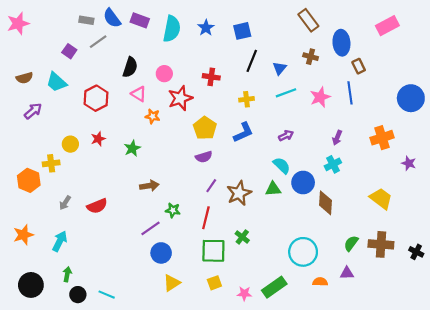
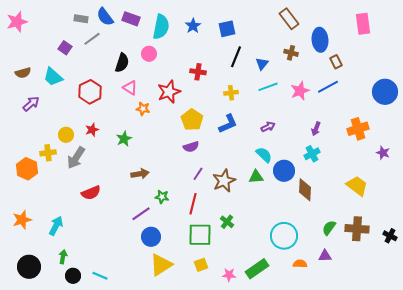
pink rectangle: (387, 26) -> (363, 24), turned -70
pink circle: (164, 74) -> (149, 54), moved
blue line: (350, 93) -> (328, 87), turned 70
gray arrow: (65, 203) -> (76, 158), moved, size x1.6
yellow triangle: (172, 283) -> (161, 265), size x1.4

